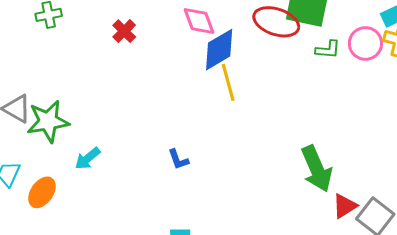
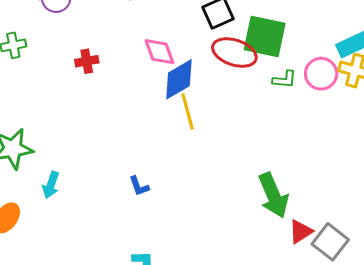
red cross: (124, 31) -> (87, 61), turned 35
cyan arrow: (88, 158) -> (51, 185), turned -32

